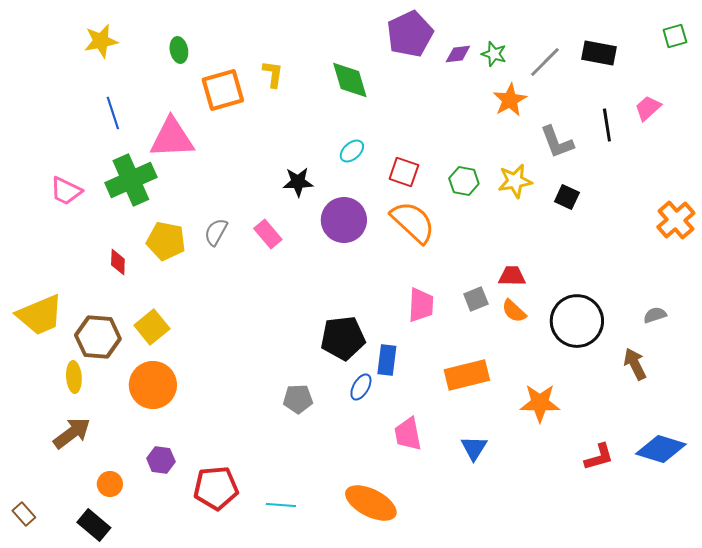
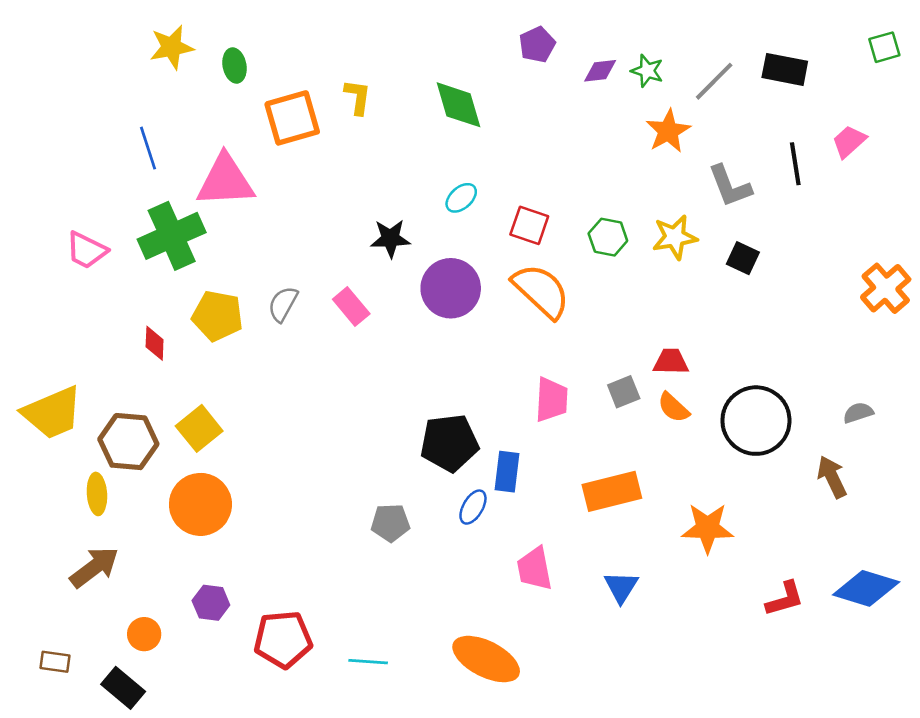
purple pentagon: (410, 34) -> (537, 45), size x0.6
yellow star: (101, 41) -> (172, 47), moved
brown rectangle: (24, 514) -> (55, 662), moved, turned -40

